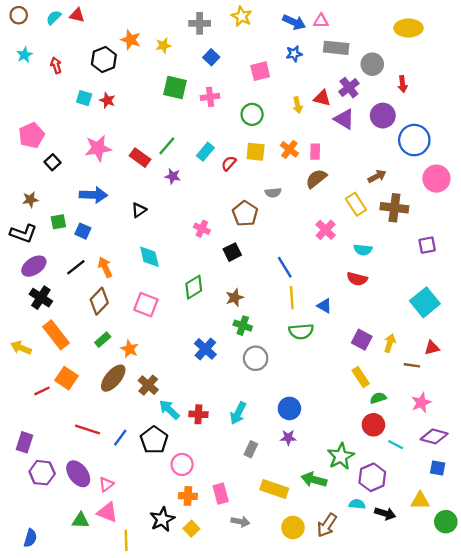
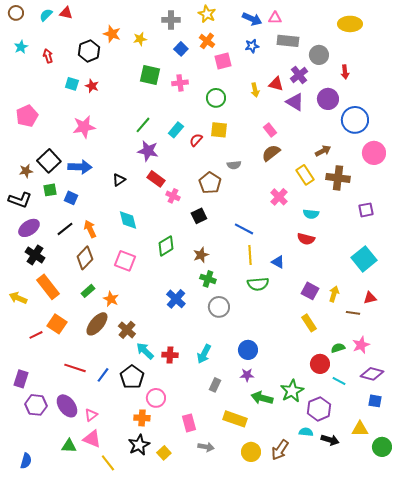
orange cross: (289, 149) -> (207, 41), moved
pink rectangle: (315, 152) -> (270, 130), turned -40
red rectangle: (140, 158) -> (156, 179), moved
black square: (53, 162) -> (49, 161), moved, size x1.6
purple star: (173, 176) -> (148, 151), size x1.5
blue line: (285, 267) -> (244, 229), turned -30
green semicircle: (378, 398) -> (338, 348), moved
green arrow: (314, 480) -> (262, 398), moved
orange cross: (188, 496) -> (142, 418), moved
yellow line: (126, 540) -> (108, 463), turned -36

